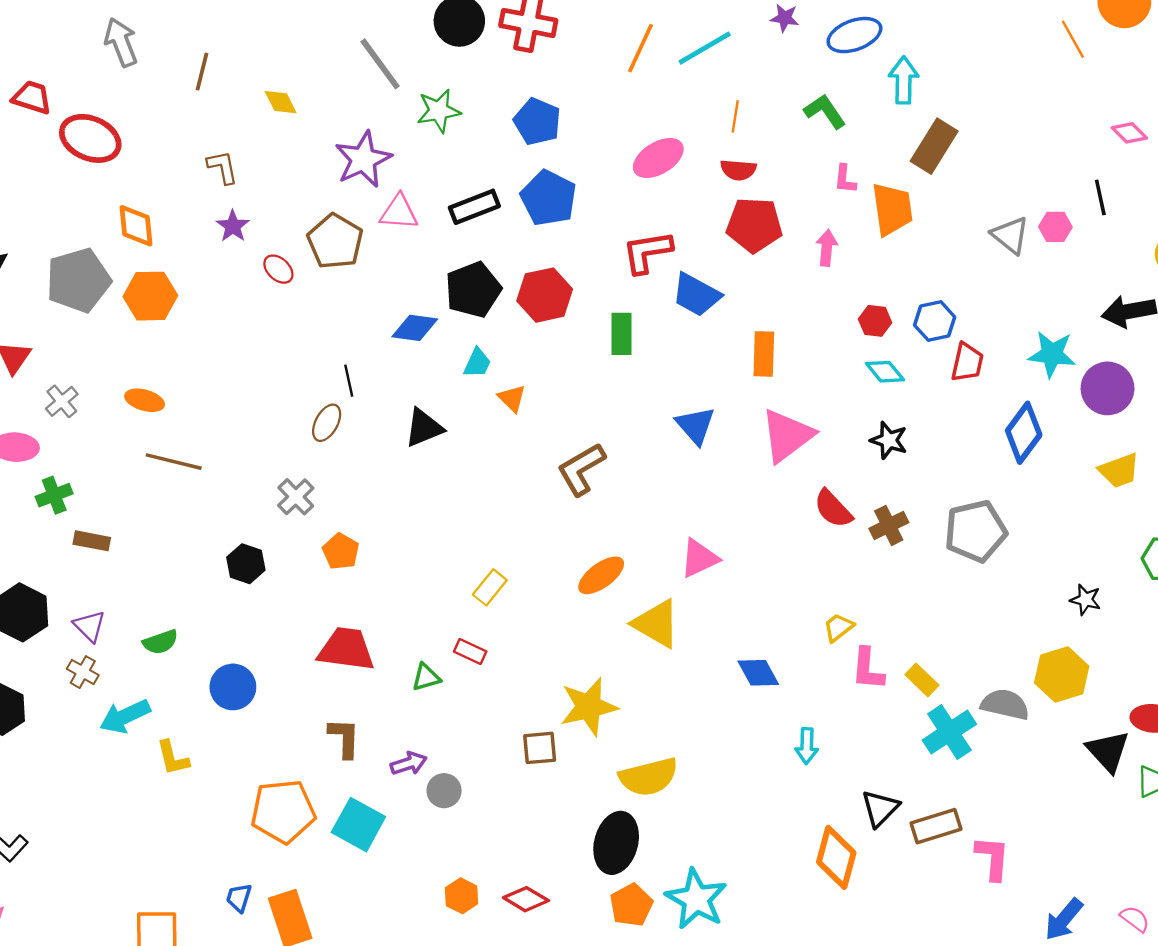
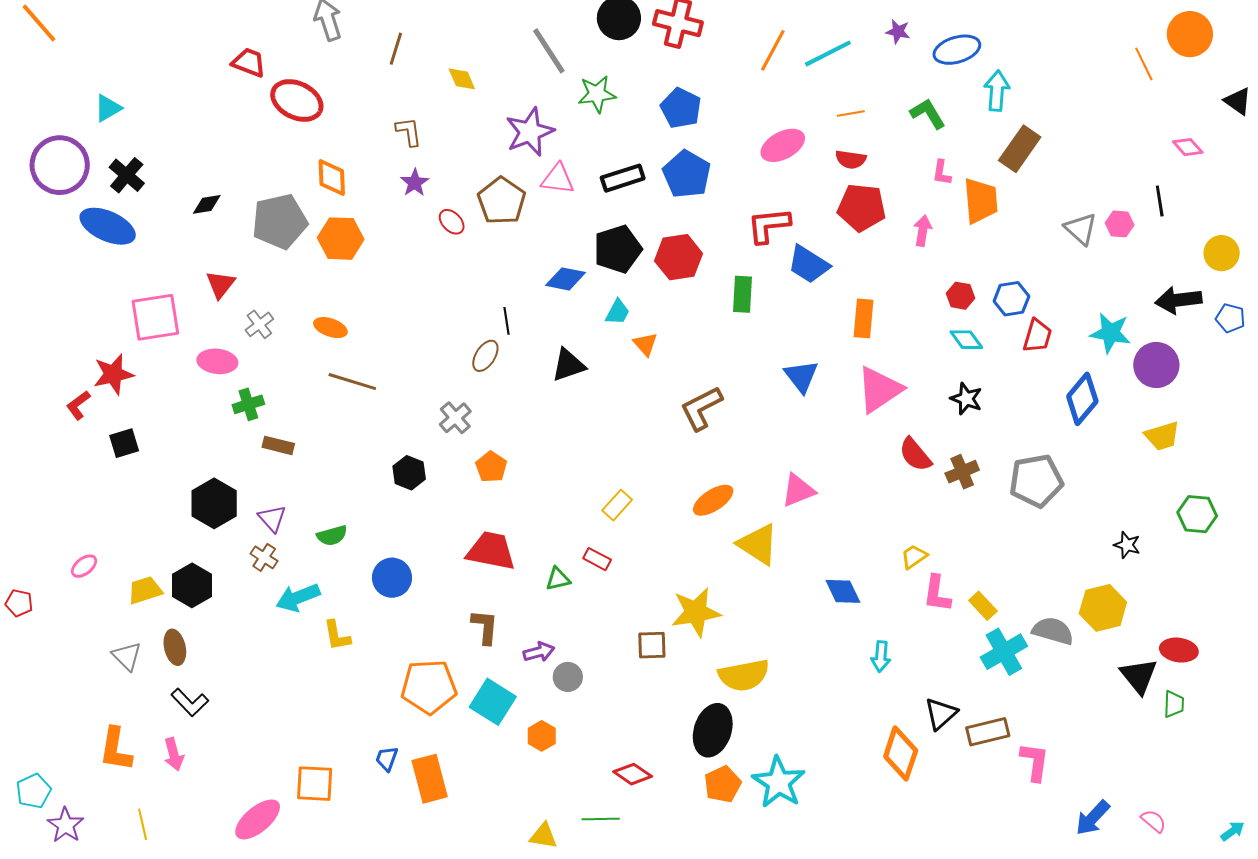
orange line: (735, 116) -> (851, 113), turned 68
orange hexagon: (462, 896) -> (542, 736), moved

